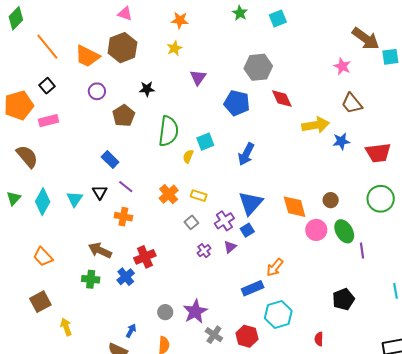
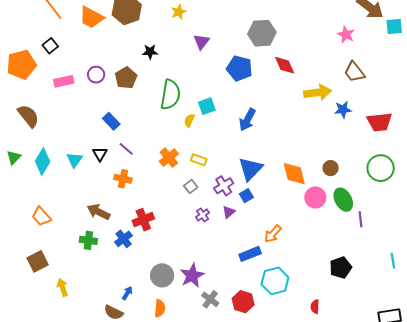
purple circle: (97, 91) -> (96, 75), moved
pink rectangle: (49, 121) -> (64, 81), moved
gray circle: (165, 312) -> (162, 275), size x1.5

